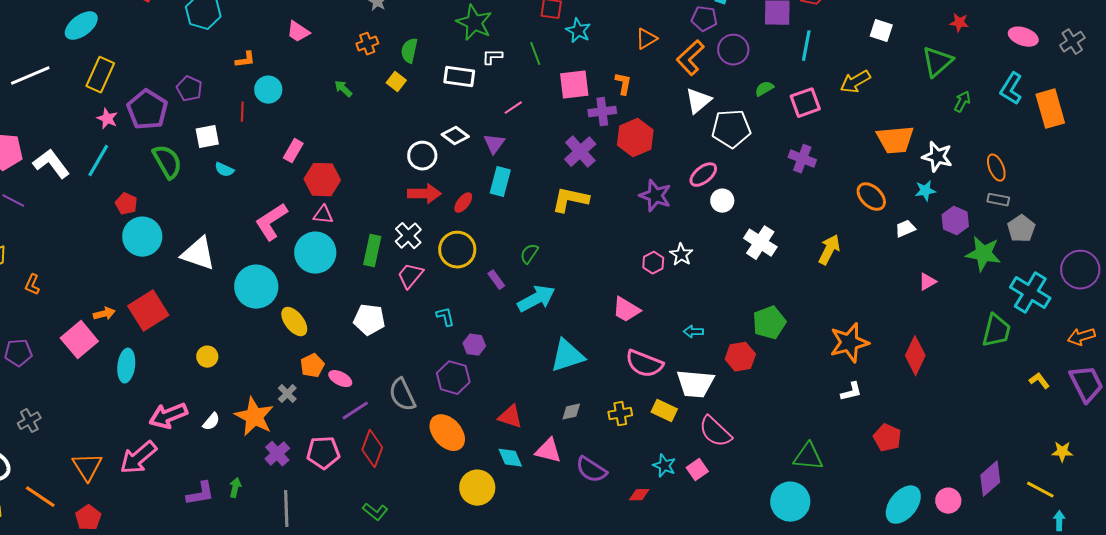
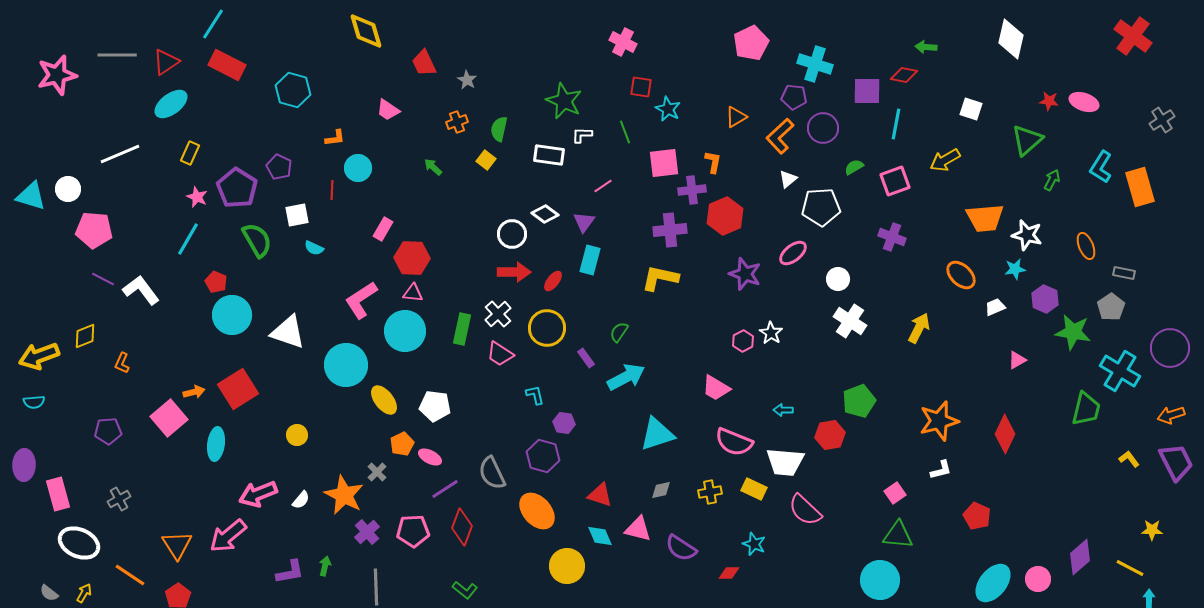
pink ellipse: (1023, 37) -> (1084, 102), moved
yellow rectangle: (100, 75) -> (190, 153), size x0.7
white triangle: (698, 101) -> (788, 179), size x0.7
purple cross: (580, 152) -> (670, 230), turned 36
white L-shape: (51, 164) -> (141, 290), moved
gray rectangle: (998, 200) -> (1124, 273), moved
white circle: (722, 201) -> (838, 279), moved
pink trapezoid: (410, 276) -> (500, 354), turned -96
white pentagon: (369, 320) -> (435, 406), moved
pink square: (697, 470) -> (895, 493), moved

